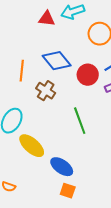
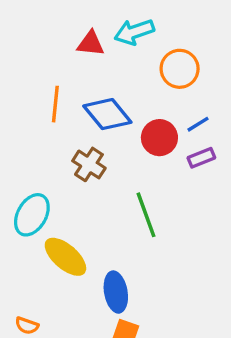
orange line: (22, 71) -> (55, 104), moved
blue ellipse: (62, 167) -> (116, 292), turned 45

